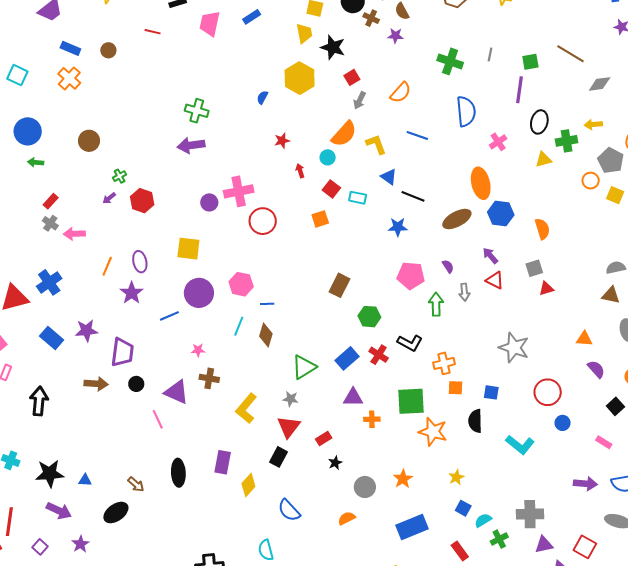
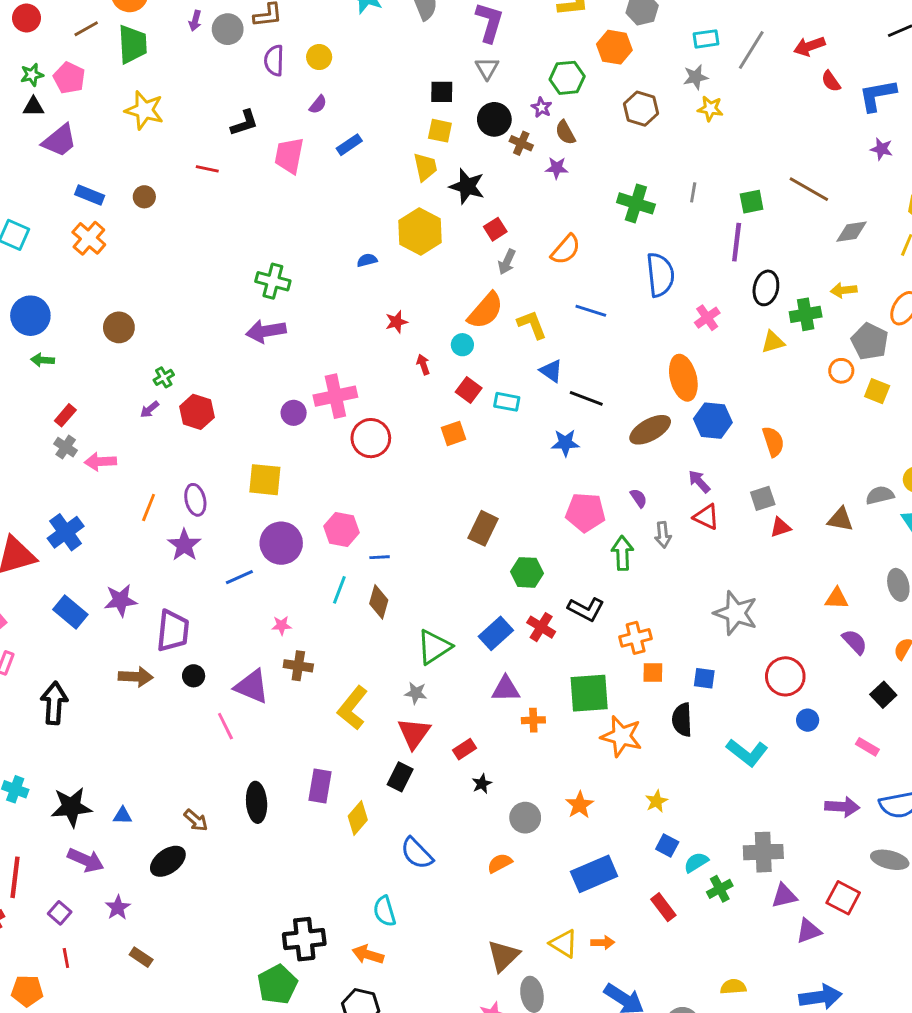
blue semicircle: (262, 97) -> (367, 260), turned 48
brown triangle: (611, 295) -> (840, 519), moved

